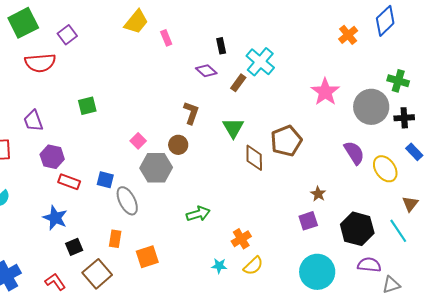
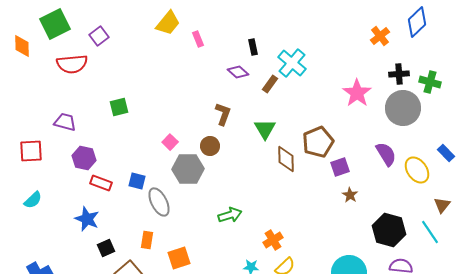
black cross: (404, 118) -> (399, 74), moved
purple trapezoid: (33, 121) -> (65, 122), turned 125
purple square: (308, 221) -> (340, 167), moved

